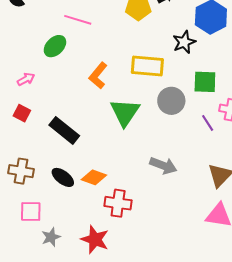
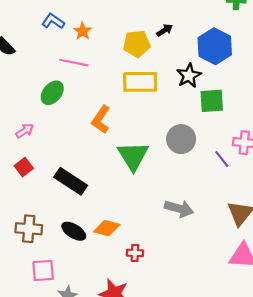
yellow rectangle: (147, 66) -> (140, 82), moved
green square: (205, 82) -> (212, 101), moved
red square: (22, 113) -> (24, 167), turned 30
red cross: (118, 203) -> (135, 253), size x0.6

